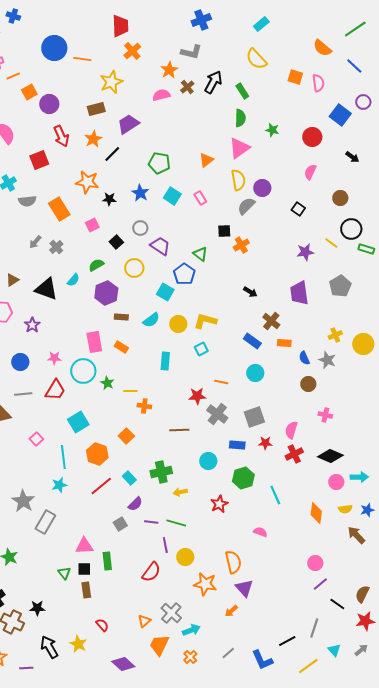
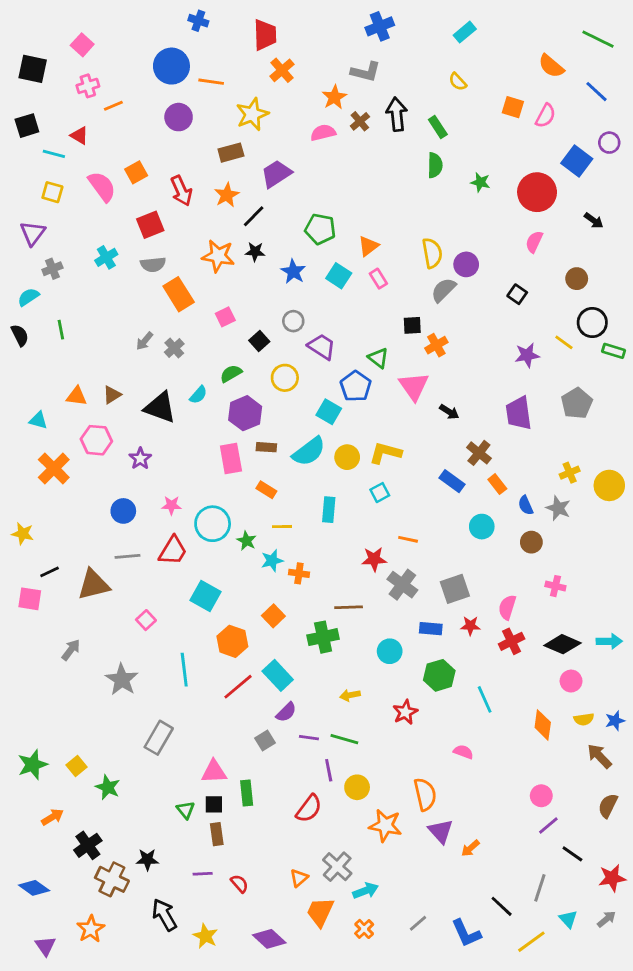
blue cross: (13, 16) -> (198, 21), moved
green line: (355, 29) -> (598, 39), turned 60
yellow semicircle: (256, 59) -> (458, 82), size x0.6
black arrow: (213, 82) -> (397, 114), turned -35
pink semicircle: (318, 83) -> (546, 116), turned 36
orange square: (29, 92) -> (136, 172), moved
purple circle: (49, 104) -> (179, 117), moved
red circle: (312, 137) -> (537, 192), size x1.4
pink triangle: (239, 148) -> (414, 386), moved, turned -30
orange triangle: (206, 160) -> (368, 246), moved
black star: (109, 199) -> (255, 252), moved
gray semicircle: (27, 201) -> (153, 264), moved
cyan semicircle: (151, 320) -> (309, 451), size x1.4
pink rectangle: (94, 342) -> (231, 459), moved
orange rectangle: (284, 343) -> (497, 484), turned 48
cyan circle: (255, 373) -> (482, 527), moved
yellow line: (130, 391) -> (282, 527), moved
cyan square: (78, 422) -> (205, 596), turned -30
cyan line: (63, 457) -> (184, 670), moved
green cross: (161, 472) -> (323, 637), moved
cyan arrow: (359, 477) -> (609, 641), moved
cyan rectangle: (129, 478) -> (278, 675), size x1.5
cyan star: (59, 485) -> (272, 561), moved
gray star: (23, 501) -> (122, 680), moved
brown semicircle: (362, 594) -> (608, 806), moved
orange arrow: (231, 611) -> (470, 848), moved
black line: (287, 641) -> (502, 906), turned 72
yellow star: (78, 644) -> (205, 936), moved
purple line: (26, 668) -> (203, 874), moved

